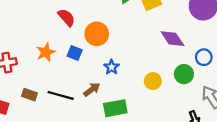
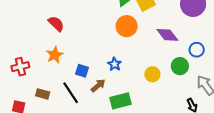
red semicircle: (66, 17) -> (56, 24), moved
orange circle: (97, 34) -> (127, 26), moved
blue square: (75, 53) -> (82, 71), moved
black line: (61, 95) -> (71, 93), turned 45

